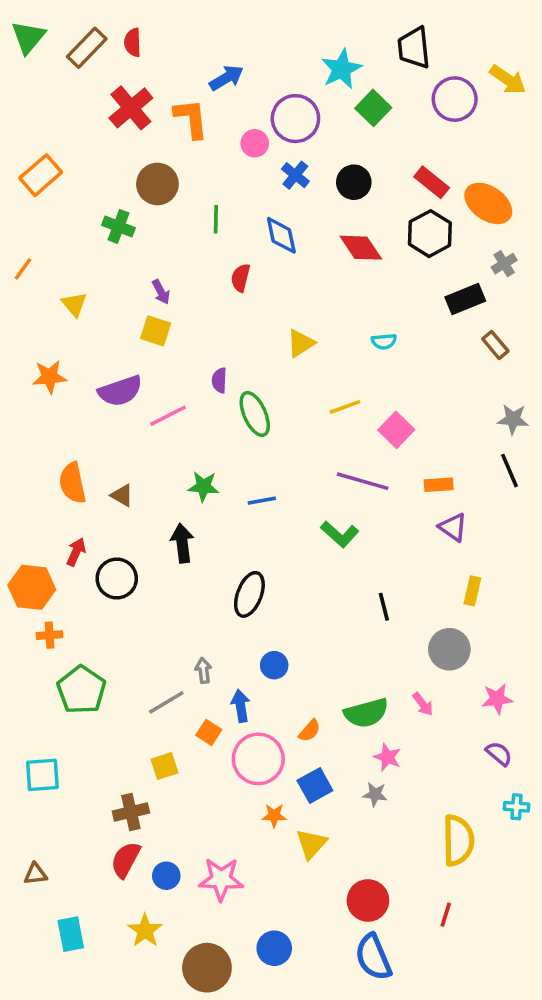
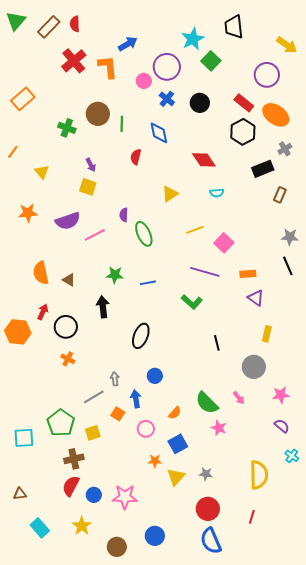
purple circle: (455, 99) -> (267, 75), moved
brown circle: (157, 184) -> (98, 114), moved
red diamond: (361, 248) -> (204, 160), moved
brown rectangle: (495, 345) -> (280, 195), turned 63
orange cross: (50, 635) -> (68, 359), moved, turned 32
green pentagon: (81, 690) -> (61, 423), moved
green semicircle: (366, 713) -> (207, 403), turned 60
pink circle: (258, 759) -> (146, 429), size x0.6
gray star: (375, 794) -> (206, 474), moved
cyan cross: (517, 807) -> (292, 456), turned 32
cyan rectangle: (71, 934) -> (40, 528), turned -30
brown circle: (207, 968) -> (117, 547), size x0.7

